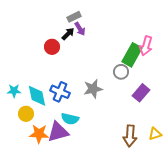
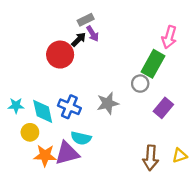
pink arrow: (146, 46) -> (169, 37), moved
red circle: (52, 47) -> (60, 55), size x1.5

